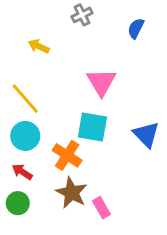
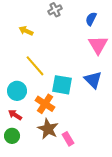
pink triangle: (101, 82) -> (98, 45), moved
yellow line: (25, 99) -> (35, 66), moved
blue triangle: (146, 134) -> (93, 80), moved

